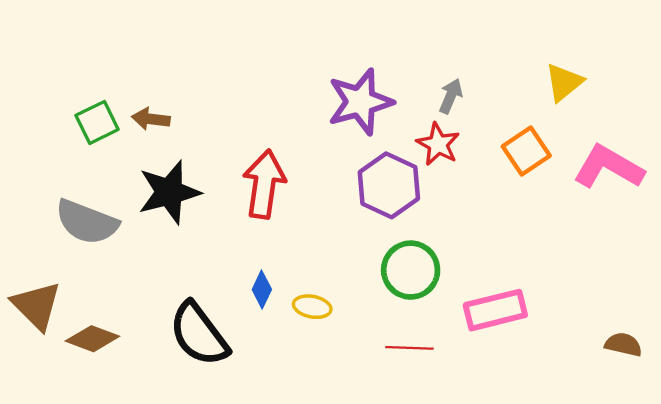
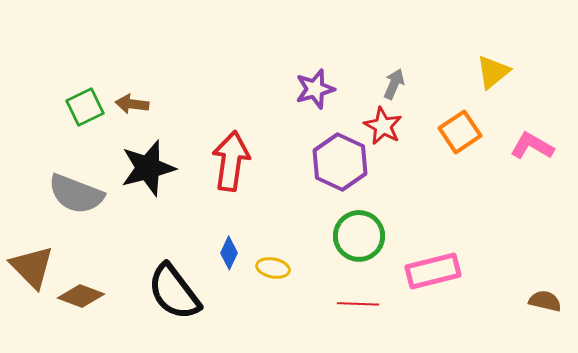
purple star: (360, 102) -> (315, 89), size x0.7
pink L-shape: (609, 167) -> (532, 146), size x0.7

